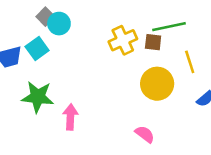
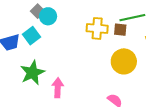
yellow cross: (123, 40) -> (97, 28), turned 30
green star: (38, 97) -> (32, 73), turned -30

